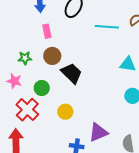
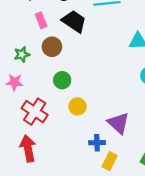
black trapezoid: (72, 73) -> (74, 21), moved
green circle: (42, 88) -> (62, 80), moved
purple triangle: (98, 132) -> (118, 123), turned -45

